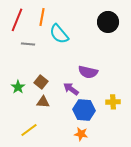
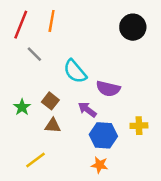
cyan semicircle: (59, 34) -> (75, 71), moved
gray line: (28, 44) -> (34, 54), turned 40

